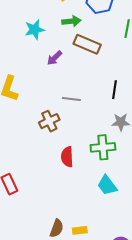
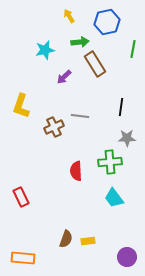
brown rectangle: (87, 44) -> (95, 64), turned 35
brown cross: (49, 121) -> (54, 127), moved

